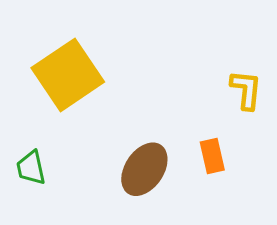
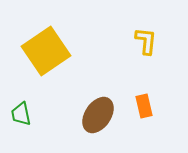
yellow L-shape: (246, 90) -> (146, 41), moved

